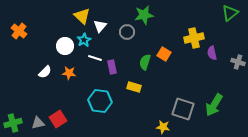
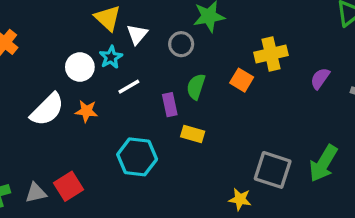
yellow cross: (194, 38) -> (271, 54), moved
purple semicircle: (212, 53) -> (320, 78), turned 48
white line: (95, 58) -> (129, 87), turned -48
green semicircle: (145, 62) -> (196, 87), moved
purple rectangle: (112, 67) -> (170, 105), moved
white semicircle: (45, 72) -> (47, 109), size x1.6

